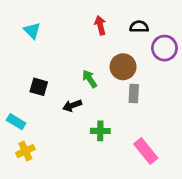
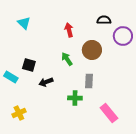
red arrow: (100, 25) -> (69, 30), moved
gray rectangle: (134, 94) -> (89, 81), moved
black arrow: (72, 106) -> (46, 82), moved
cyan rectangle: (16, 122) -> (11, 77), moved

